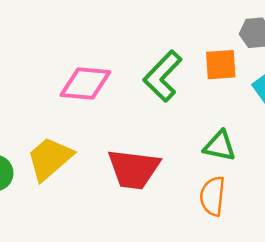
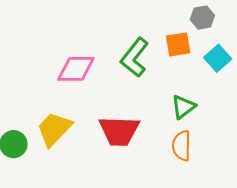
green triangle: (220, 146) -> (183, 107), turned -44

